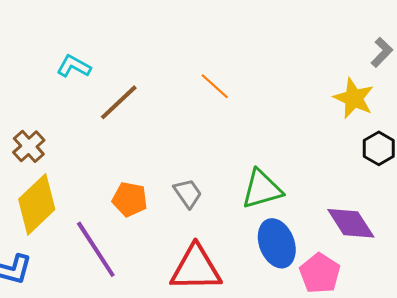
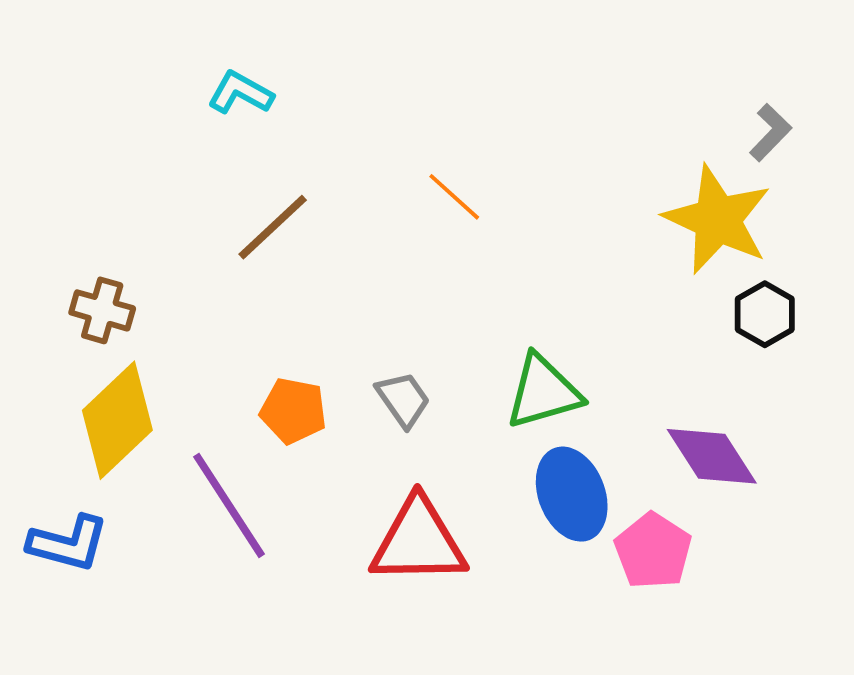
cyan L-shape: (74, 66) -> (240, 93), moved
yellow star: (354, 98) -> (717, 220), size x1.4
brown cross: (29, 146) -> (102, 310), turned -32

